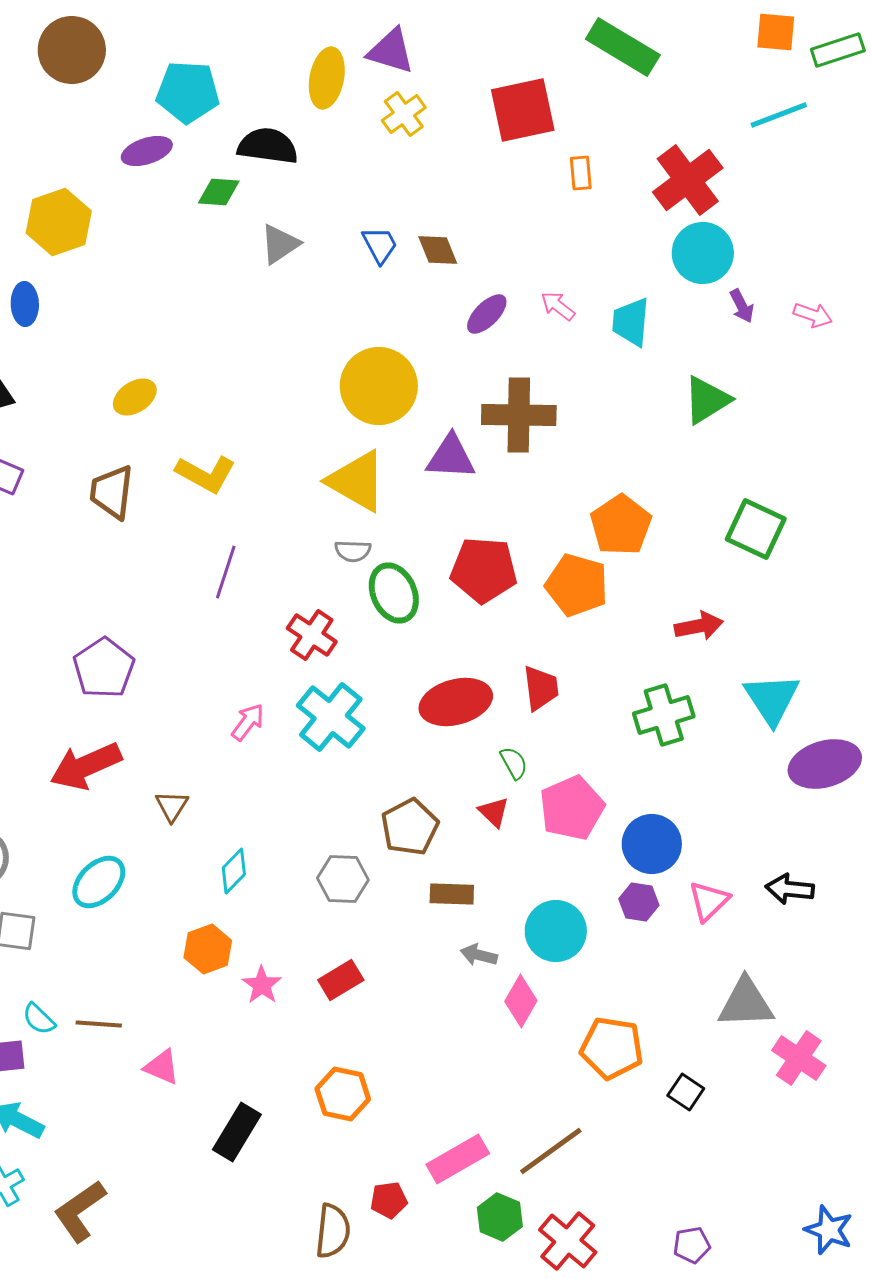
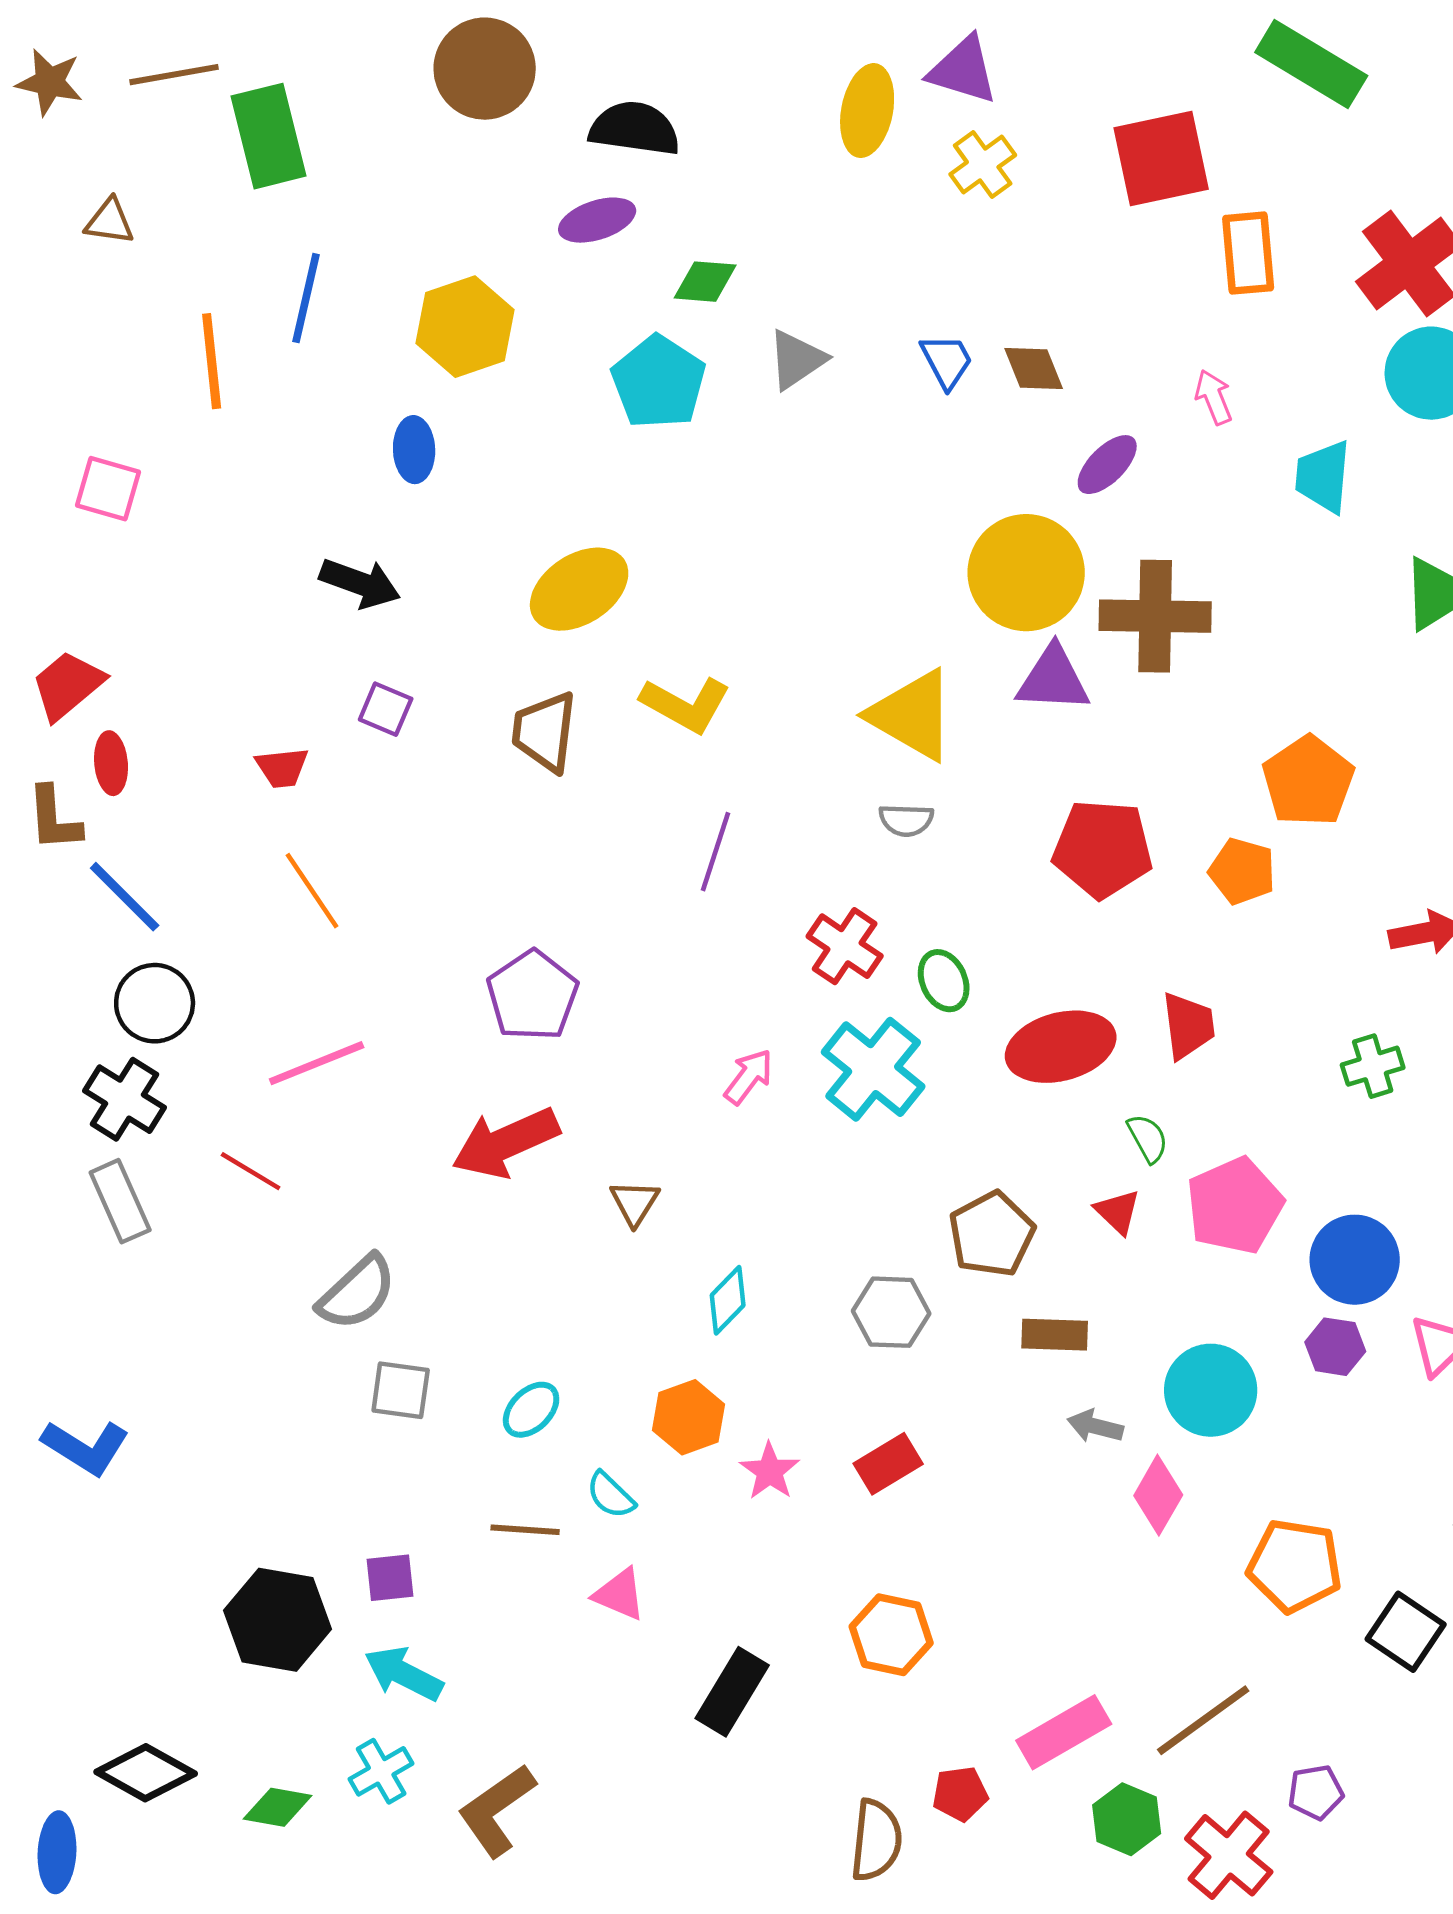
cyan pentagon: (188, 92) -> (659, 382), moved, turned 30
black semicircle: (268, 146) -> (635, 129), moved
orange rectangle: (581, 173) -> (1248, 253), size x1.6
pink arrow: (558, 306) -> (1214, 397), moved, turned 30
yellow circle: (379, 386) -> (1026, 573), moved
yellow ellipse: (135, 397) -> (579, 589), size x1.5
orange pentagon: (577, 585) -> (1242, 871), size x0.7
green ellipse: (394, 593) -> (944, 981), moved, size x0.7
green cross: (664, 715) -> (1373, 1066), size x0.7
cyan ellipse: (99, 882) -> (531, 1410), moved, size x0.7
cyan semicircle: (39, 1019) -> (611, 1495), moved
black square: (686, 1092) -> (1406, 1632), size x1.4
purple pentagon: (692, 1245) -> (1316, 1792), moved

